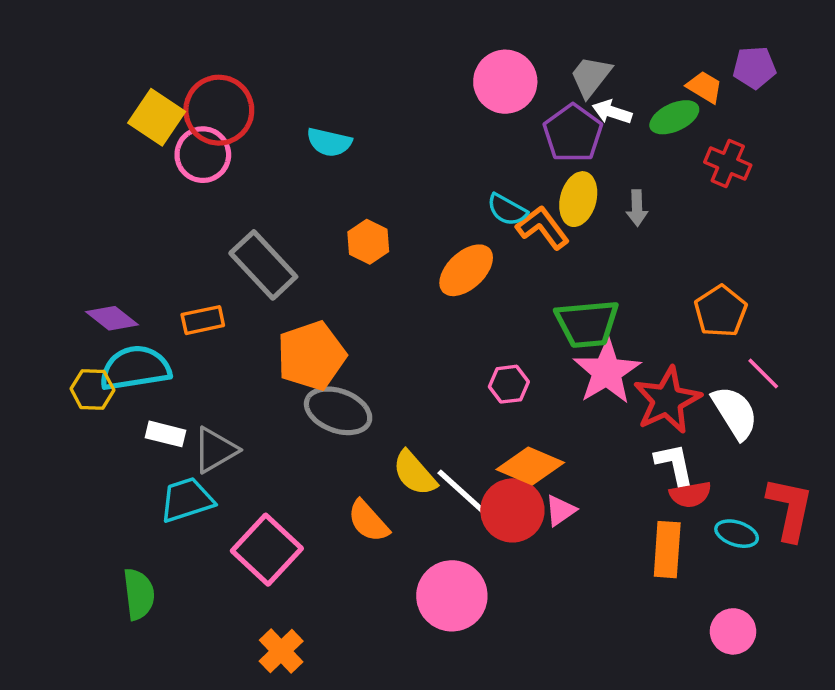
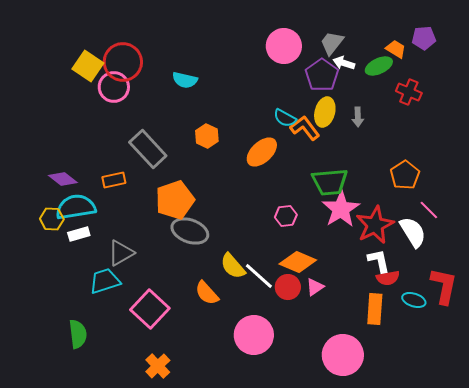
white rectangle: (165, 434) -> (79, 234), moved, turned -30
red circle: (512, 510) -> (288, 287), size x0.7
pink circle: (733, 631) -> (343, 355), moved, size x1.6

